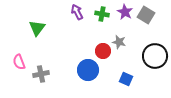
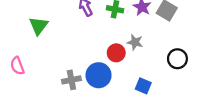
black circle: (155, 56) -> (177, 59), size x0.7
gray cross: (41, 74) -> (71, 80), moved

